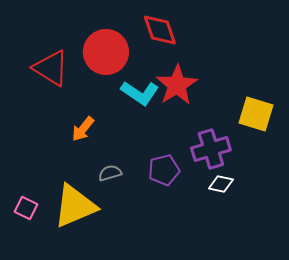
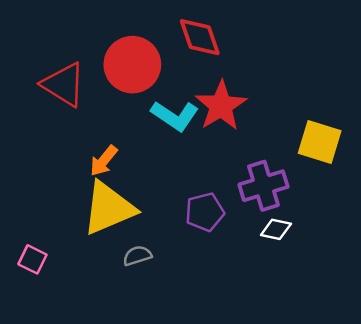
gray semicircle: (110, 173) -> (137, 256), moved
yellow triangle: (75, 206) -> (109, 208), moved

